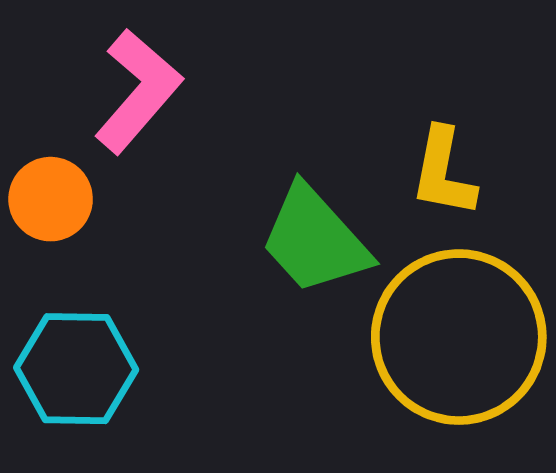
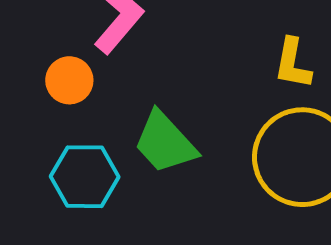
green trapezoid: (315, 240) -> (165, 143), moved

